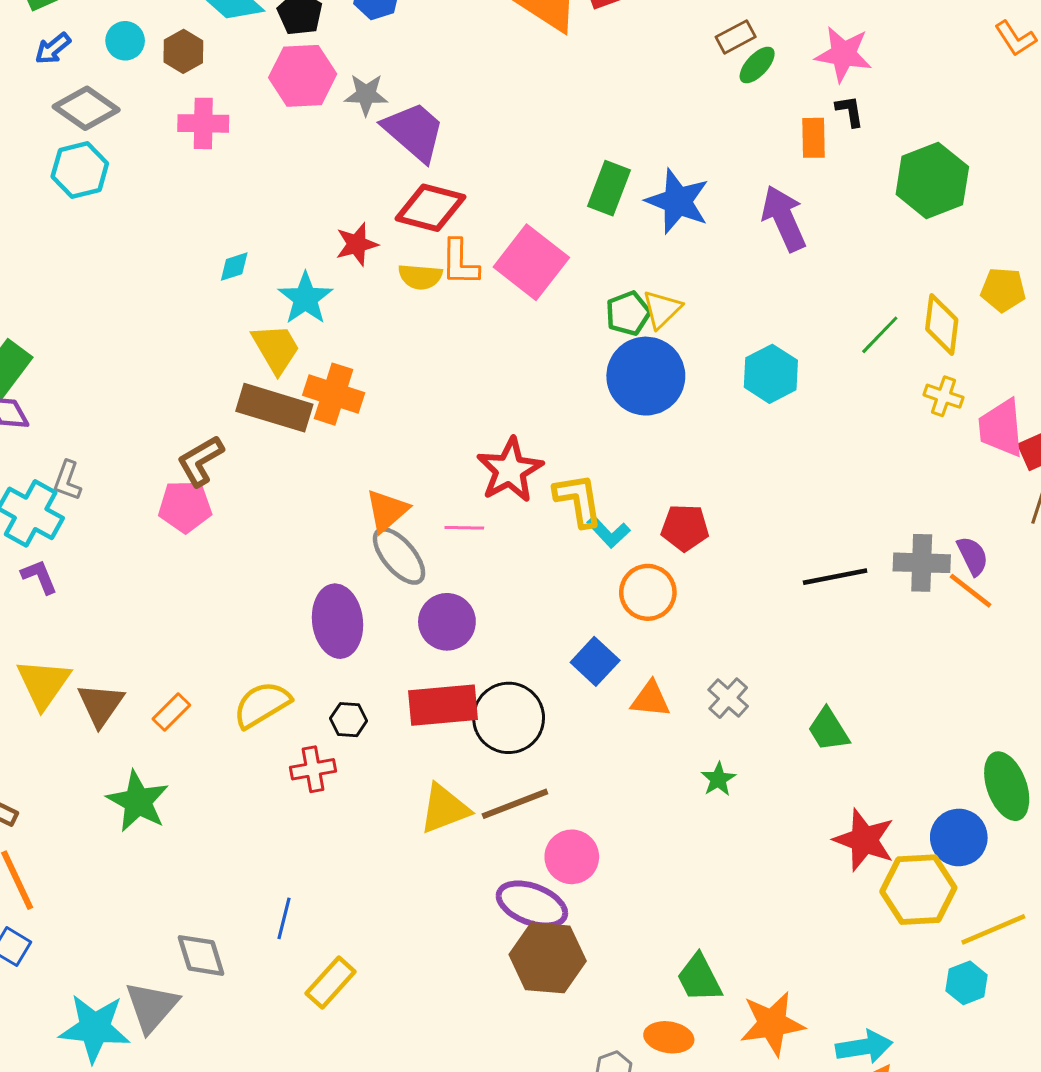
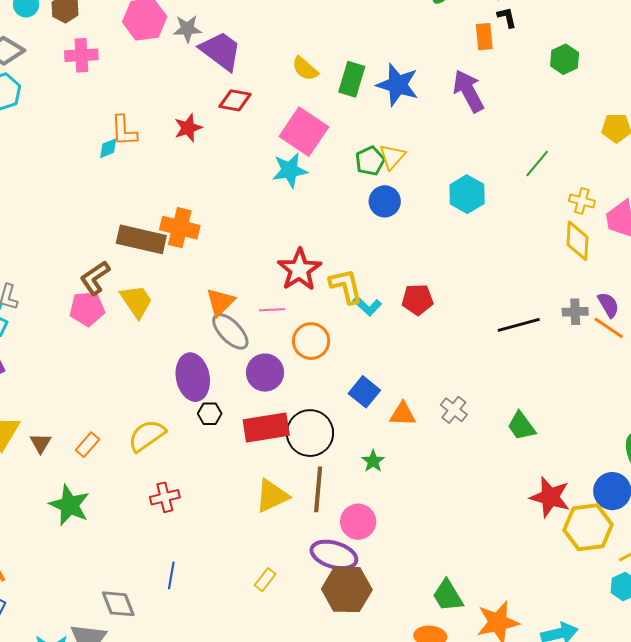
green hexagon: (932, 180) -> (565, 59), size x0.6
red diamond: (430, 208) -> (235, 100), size x0.7
orange L-shape: (460, 263) -> (124, 131), moved
yellow semicircle: (420, 277) -> (305, 69), moved, turned 40
cyan star: (305, 298) -> (290, 170), moved, turned 30
yellow diamond: (942, 324) -> (578, 241), moved
yellow trapezoid: (276, 348) -> (136, 301), moved
blue circle: (646, 376) -> (385, 201), size x0.6
gray cross: (922, 563) -> (575, 312), size x0.7
orange circle: (648, 592) -> (311, 341), moved
brown triangle: (101, 705) -> (41, 443), size x0.7
black hexagon: (349, 720) -> (210, 414), moved
red cross: (313, 769) -> (165, 497), moved
green star: (718, 779) -> (373, 461), moved
brown line: (515, 804) -> (318, 489), turned -60
yellow rectangle: (331, 983) -> (265, 580), moved, size x0.7

